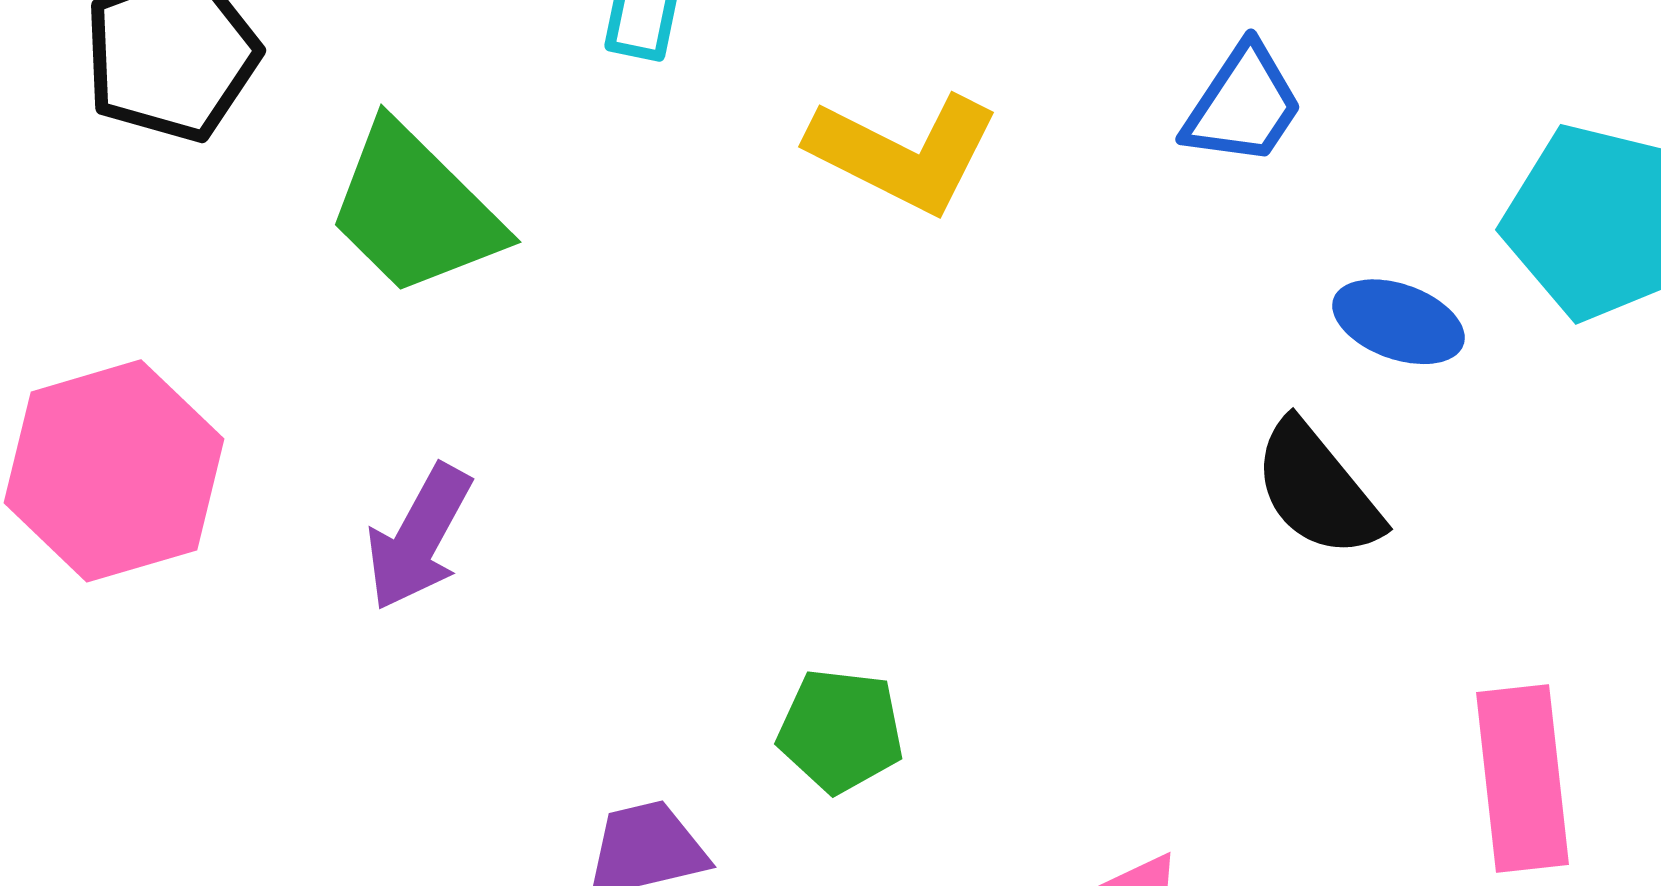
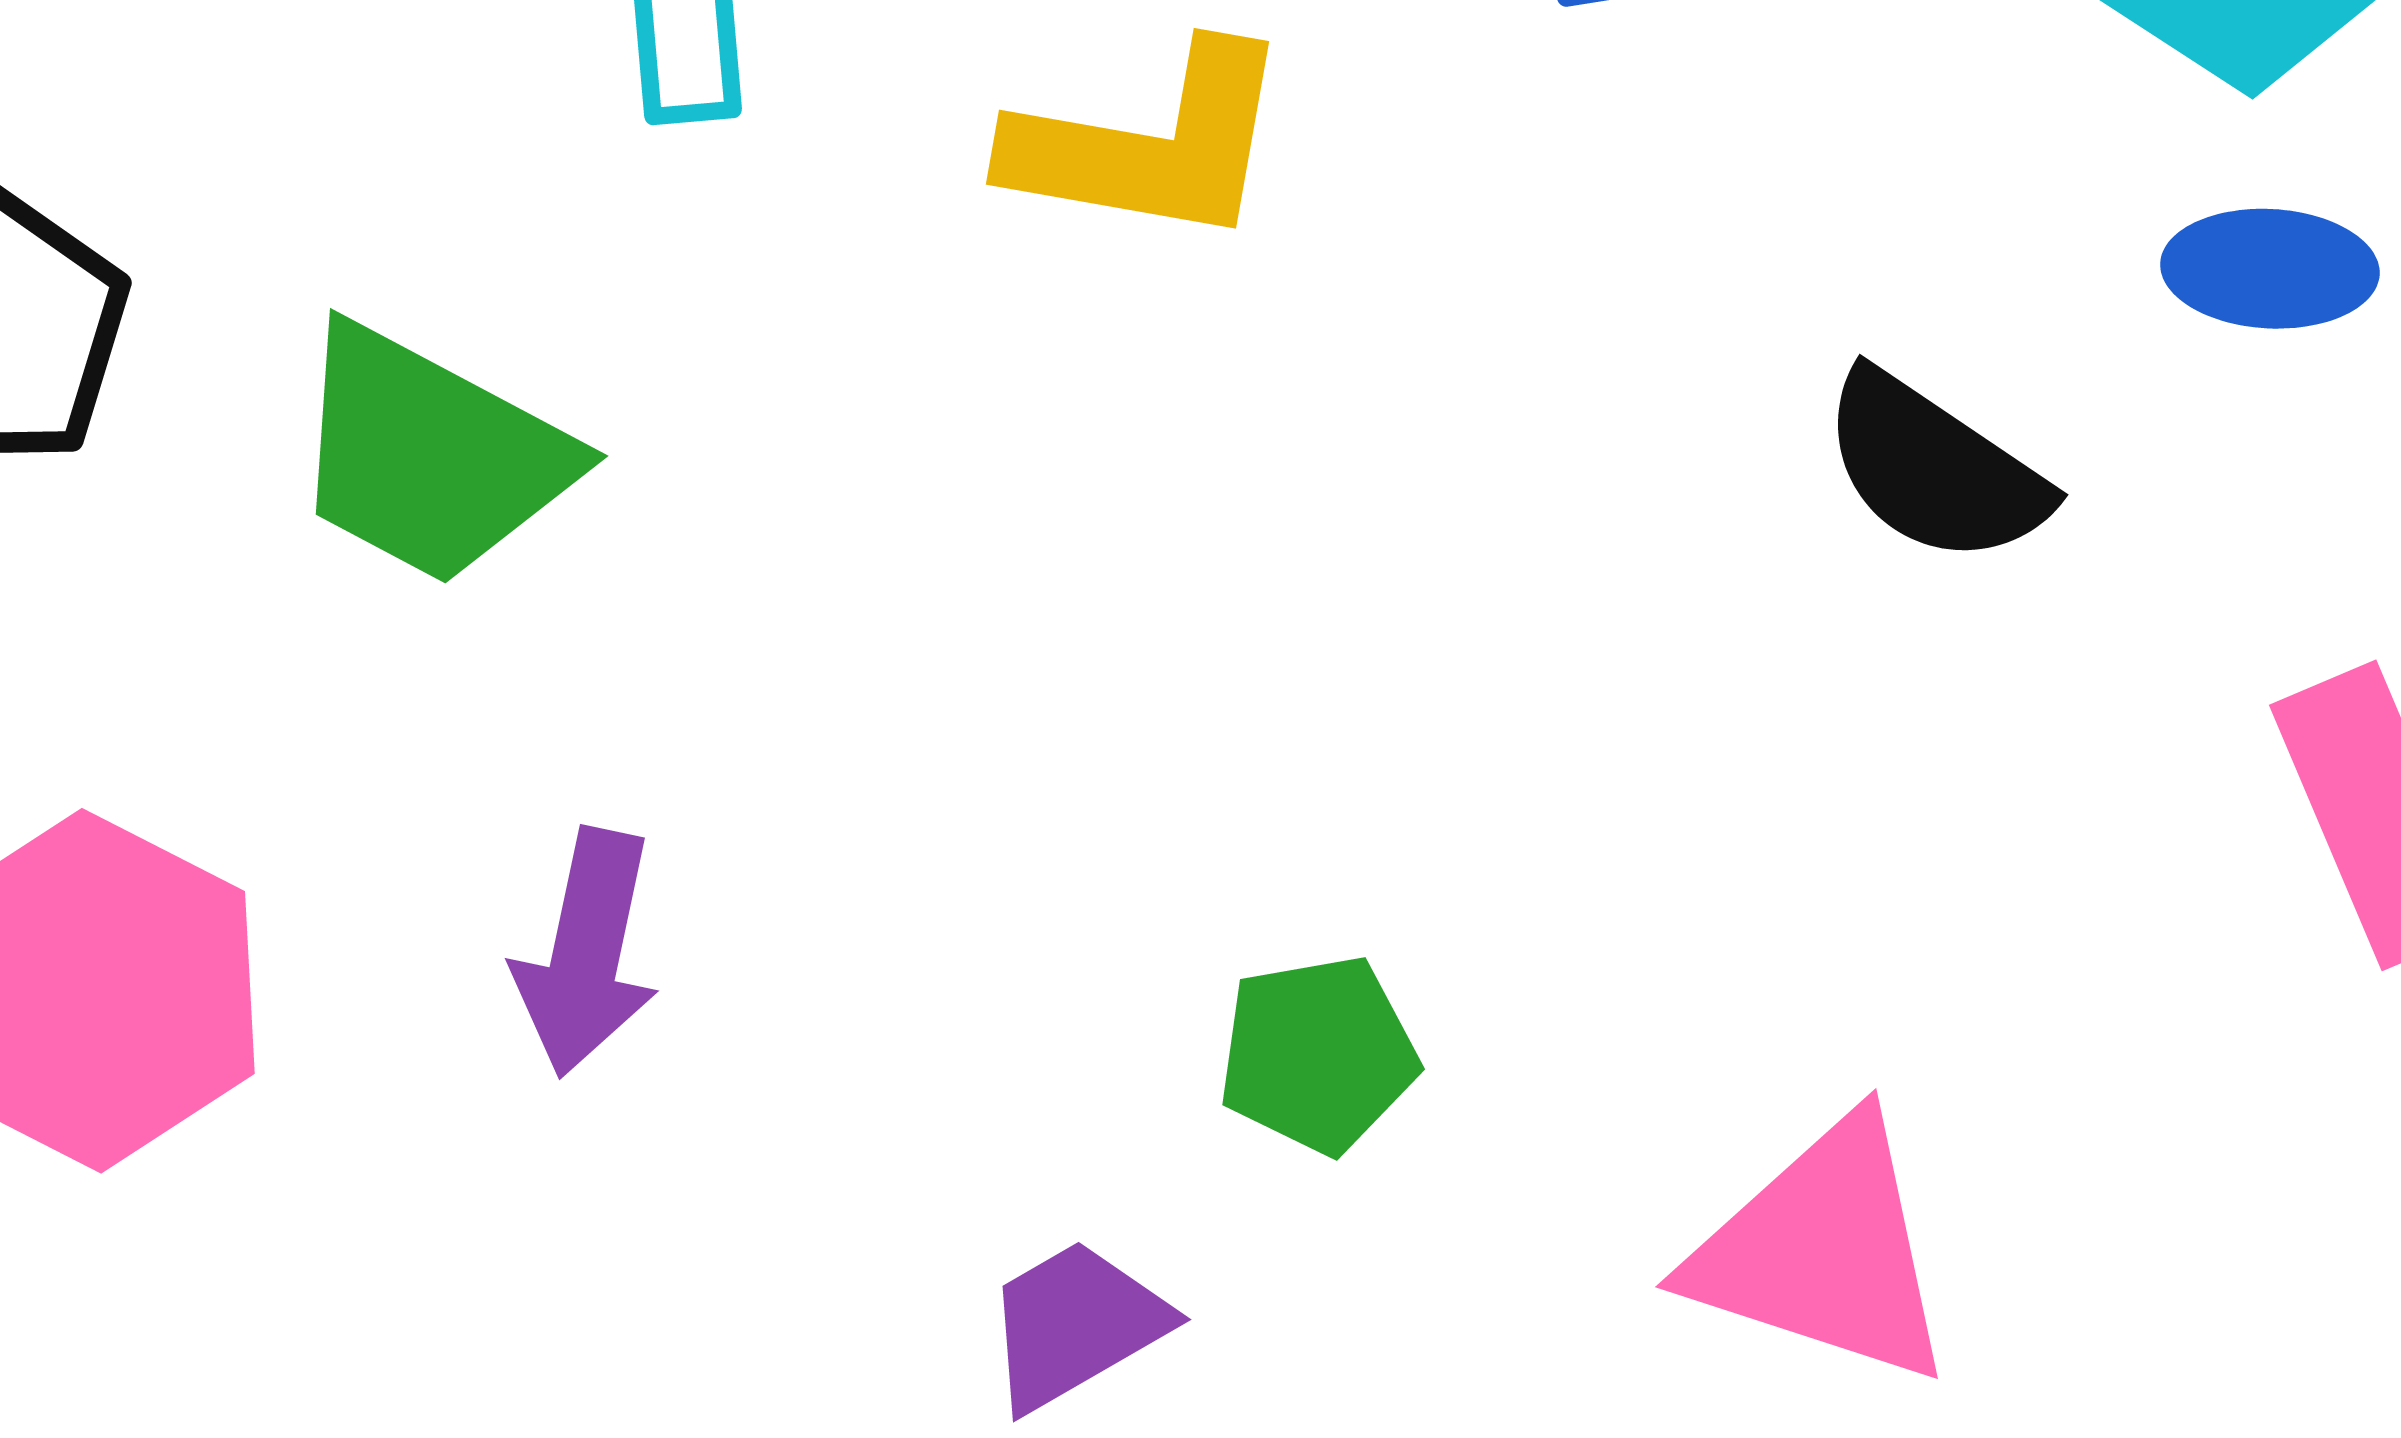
blue ellipse: (1398, 322) -> (2270, 269), moved

